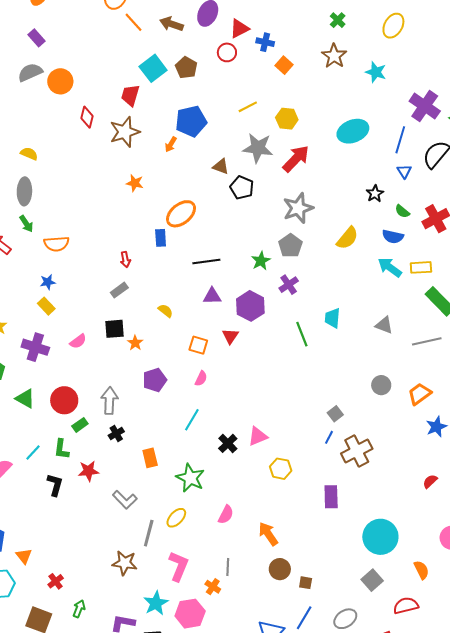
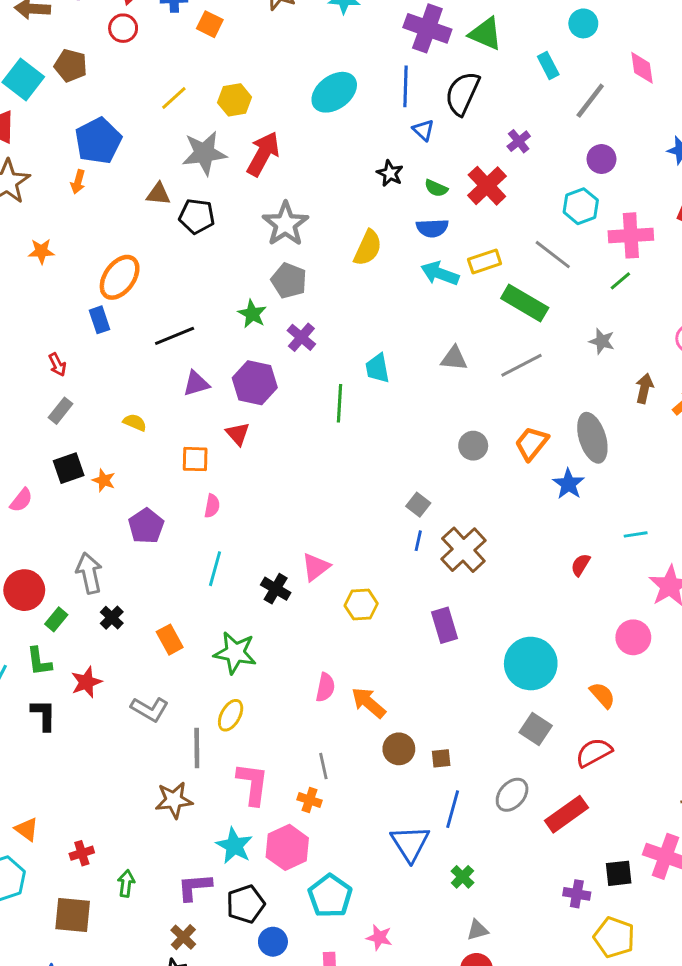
green line: (302, 334) -> (340, 403), turned 40
pink semicircle: (226, 515) -> (325, 687), moved
red cross: (56, 581) -> (82, 853), turned 35

